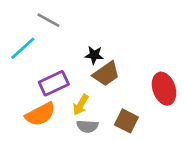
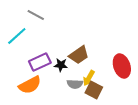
black star: (94, 55) -> (61, 65), moved
yellow arrow: (81, 105) -> (89, 78), moved
gray semicircle: (87, 126) -> (75, 84), moved

